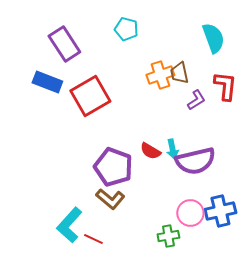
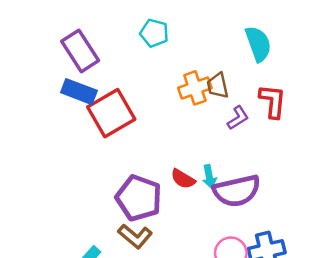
blue rectangle: (47, 82) -> (79, 92), moved

